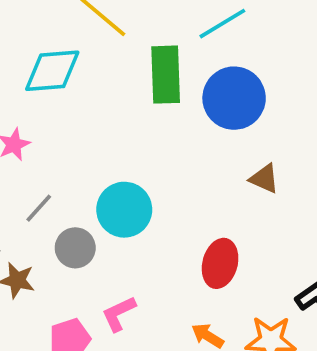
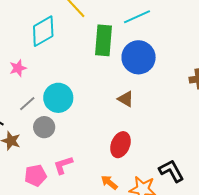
cyan diamond: (52, 71) -> (43, 31), turned -32
brown triangle: (264, 179) -> (126, 99), moved
cyan circle: (124, 210) -> (58, 98), moved

